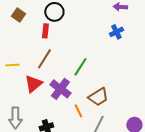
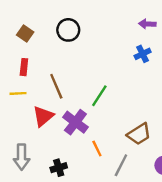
red rectangle: (45, 31) -> (24, 67), moved
brown line: (44, 59) -> (56, 86), turned -55
brown trapezoid: (98, 97) -> (139, 134), moved

